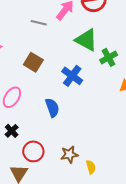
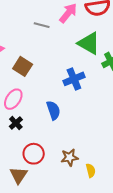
brown square: (33, 62) -> (23, 66), moved
blue cross: (72, 76) -> (74, 79), turned 30
black cross: (12, 131) -> (16, 123), moved

